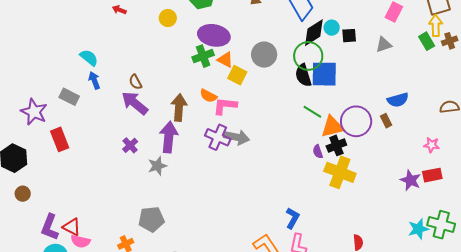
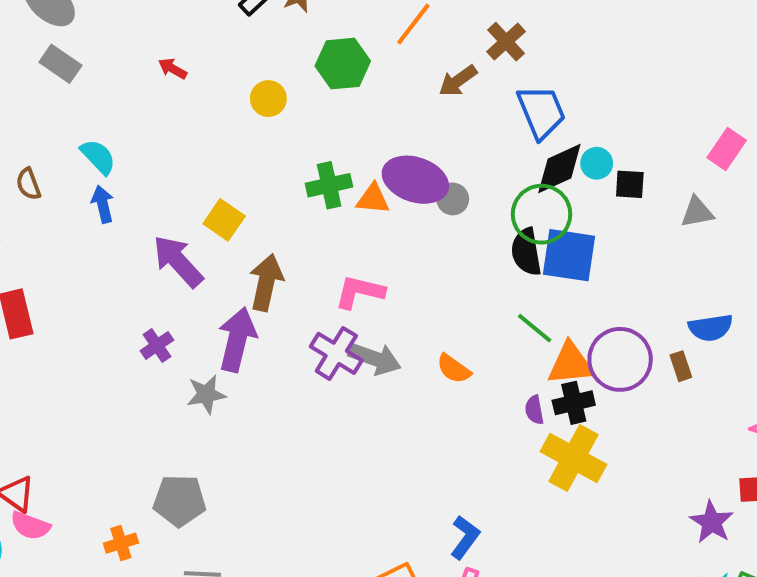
purple ellipse: (214, 35) -> (415, 180), moved
gray circle: (264, 55) -> (453, 199), size x0.6
orange triangle: (225, 60) -> (373, 199), turned -30
yellow square: (237, 75) -> (224, 220), moved
brown semicircle: (135, 82) -> (29, 184), moved
orange semicircle: (208, 96) -> (454, 369), moved
gray rectangle: (69, 97) -> (60, 64), moved
purple star: (411, 180) -> (712, 522), moved

